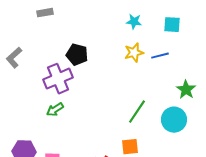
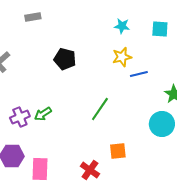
blue line: (160, 56) -> (139, 74), moved
purple cross: (58, 79) -> (20, 117), moved, size x0.7
green line: (137, 112) -> (100, 109), moved

